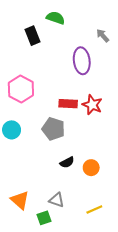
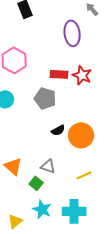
orange circle: (91, 168) -> (81, 135), size x1.6
green square: (44, 218) -> (36, 183), turned -32

